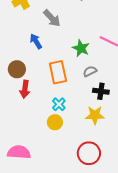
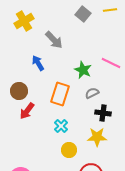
orange rectangle: (58, 72) -> (60, 94), turned 30
red arrow: (25, 89) -> (27, 111), turned 30
yellow circle: (55, 122) -> (69, 150), moved

